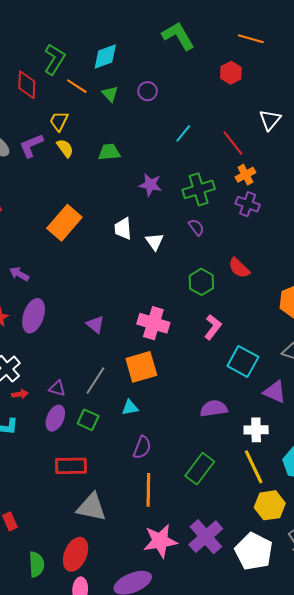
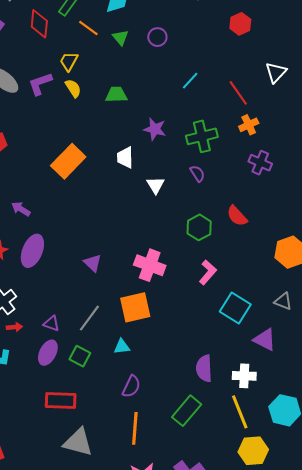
purple cross: (248, 204) -> (260, 163), moved
white trapezoid: (123, 229) -> (125, 158), moved
purple semicircle: (214, 409) -> (204, 368), moved, turned -88

